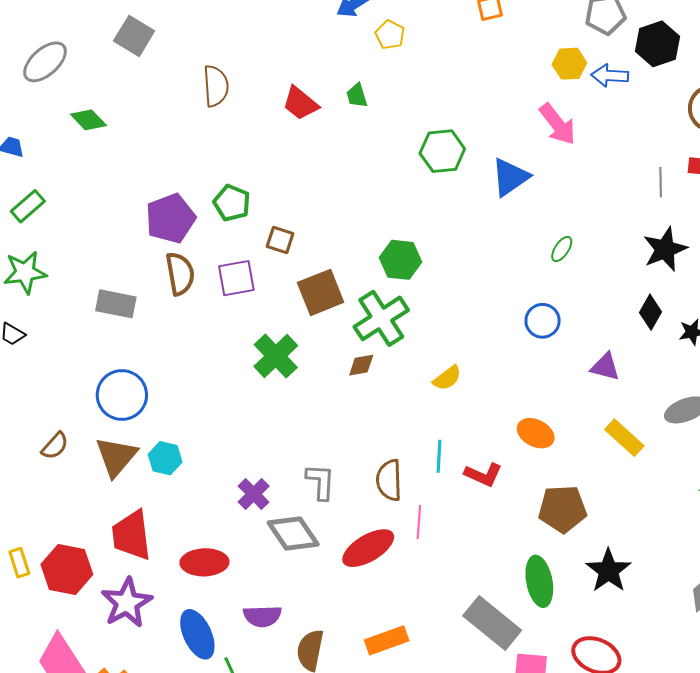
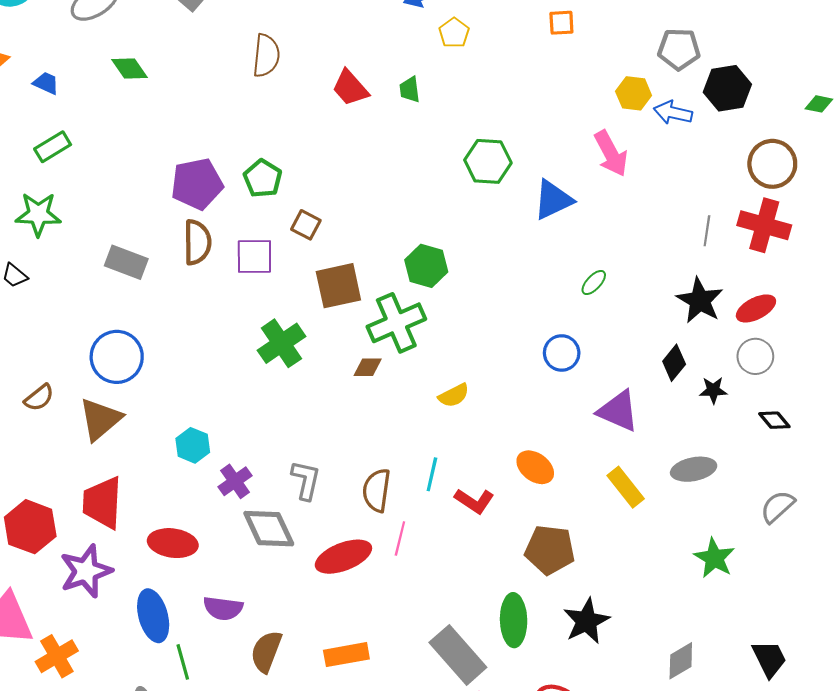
black star: (665, 249) -> (700, 300), turned -30
purple triangle: (605, 367) -> (618, 411), size x1.4
cyan hexagon: (165, 458) -> (193, 445), moved

